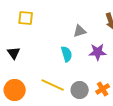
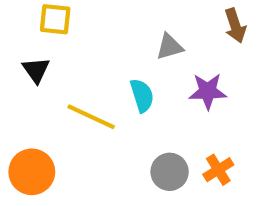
black triangle: (14, 53) -> (36, 70), moved
yellow line: (53, 85) -> (91, 117), moved

